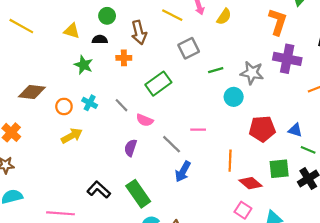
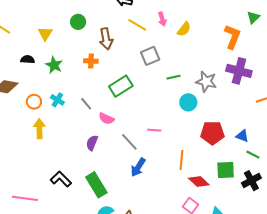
yellow triangle: (72, 31) -> (45, 34), turned 42
black semicircle: (100, 40) -> (28, 59), moved
yellow arrow: (72, 136) -> (39, 129), turned -66

